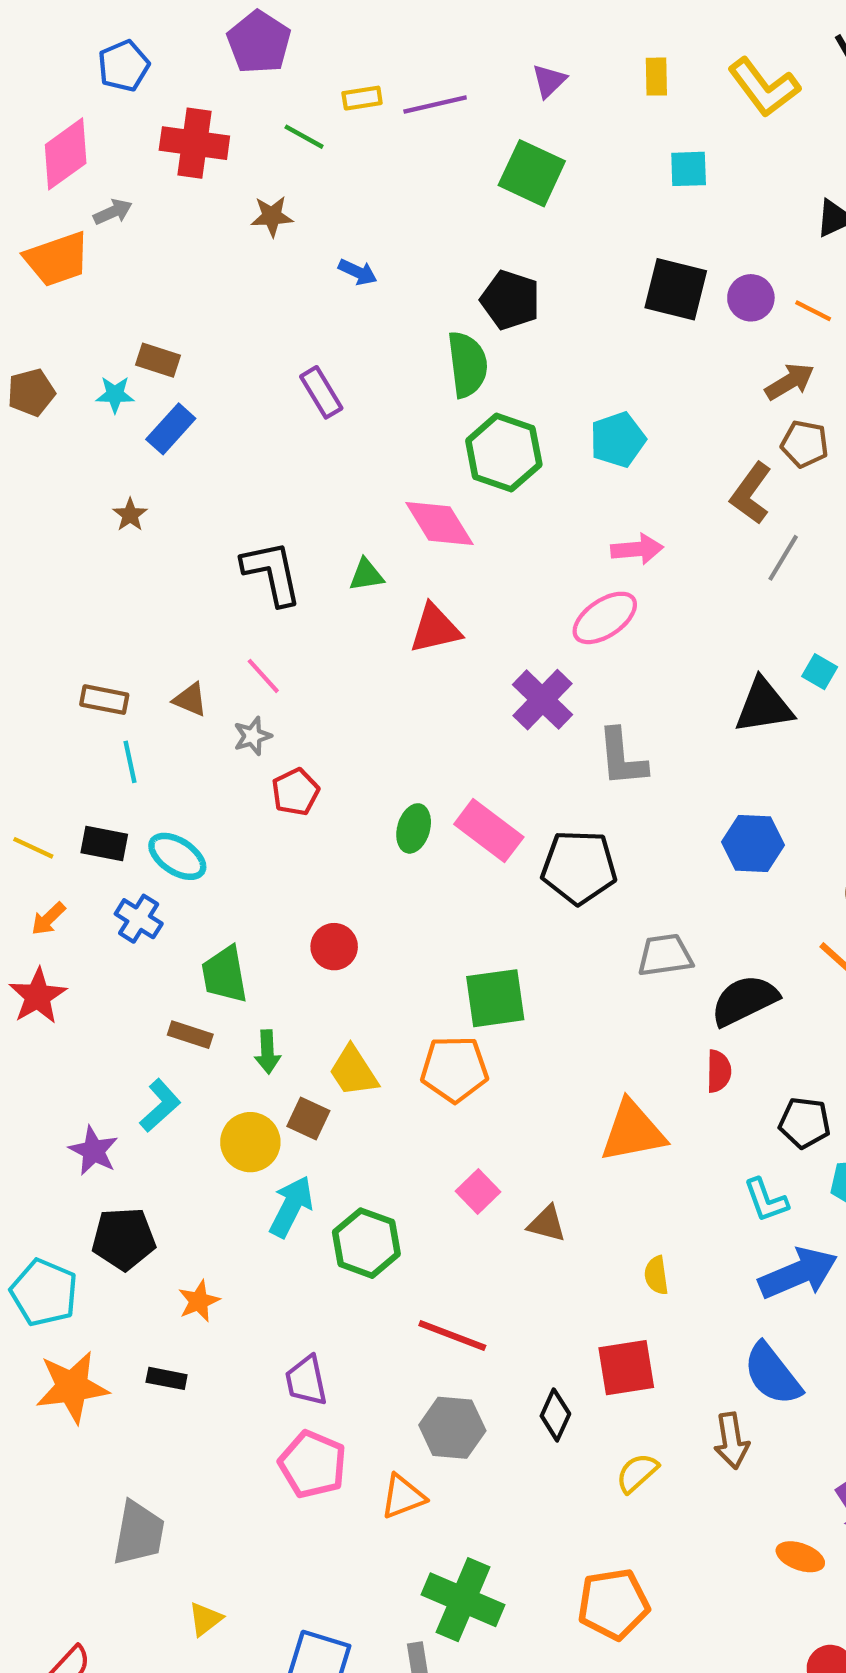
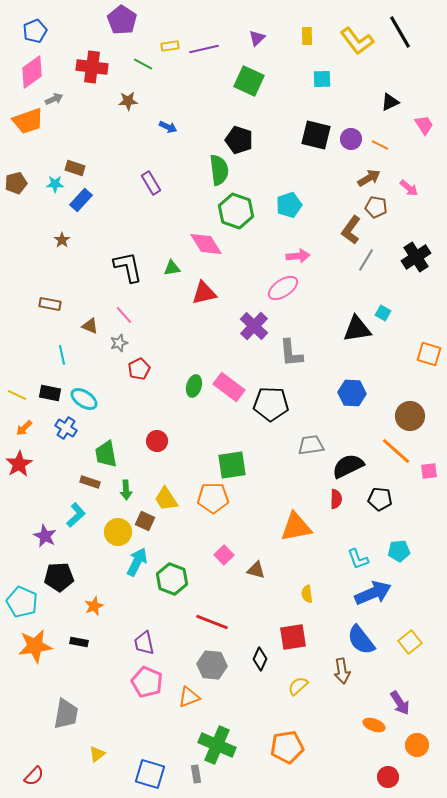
blue pentagon: (124, 66) -> (35, 31), moved
brown rectangle: (104, 700) -> (50, 304), moved
black pentagon: (805, 1123) -> (380, 499), moved

